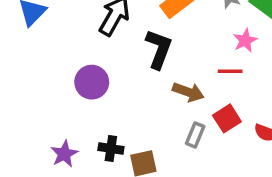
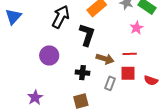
red line: (230, 71) -> (130, 54), moved
red square: (227, 118) -> (128, 73), turned 35
black cross: (111, 149) -> (83, 73), moved

